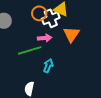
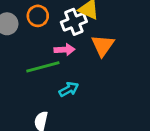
orange circle: (39, 13) -> (38, 16), moved
cyan arrow: (48, 66) -> (69, 89), turned 40

